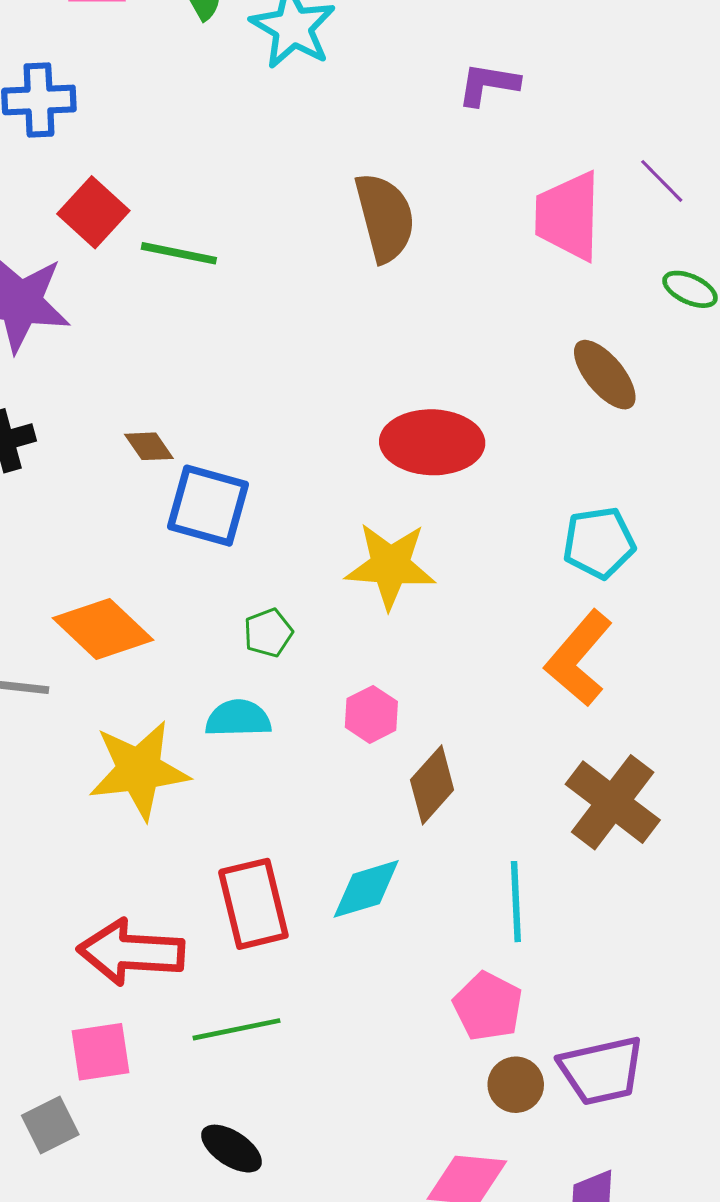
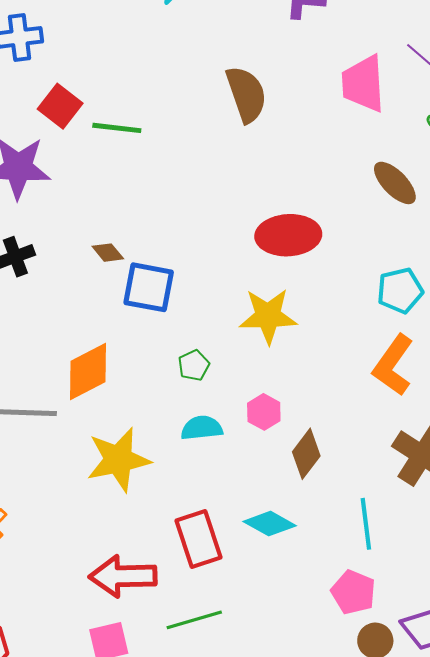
orange diamond: (103, 629) -> (88, 372), turned -66
cyan semicircle: (238, 718) -> (202, 428), moved
cyan diamond: (366, 889) -> (270, 524), turned 51

